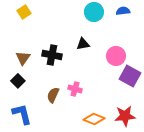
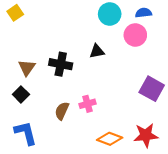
yellow square: (24, 12) -> (15, 13), moved
pink circle: (116, 56) -> (135, 35), moved
pink cross: (75, 89) -> (87, 104), turned -32

